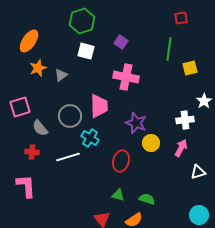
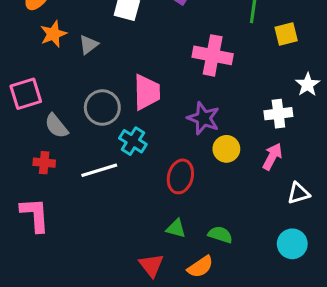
pink cross: (126, 77) -> (213, 55), moved
cyan circle: (199, 215) -> (292, 244), moved

